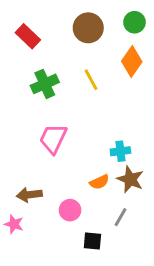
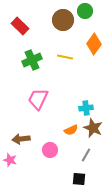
green circle: (134, 22) -> (85, 11), moved
yellow line: (91, 80) -> (65, 57), turned -49
black square: (92, 241) -> (79, 179), moved

